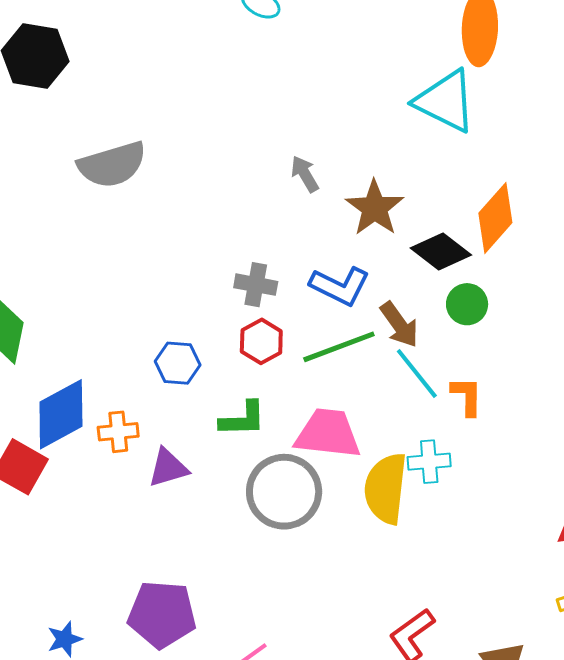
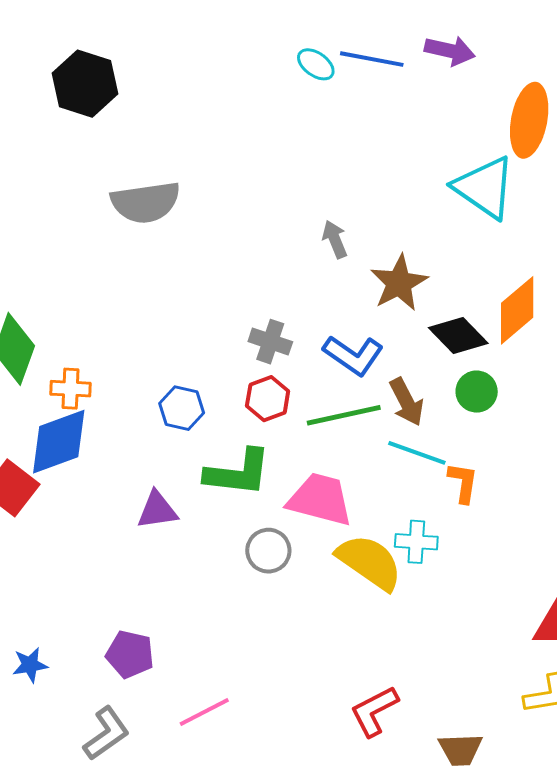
cyan line: (417, 373) -> (417, 453), turned -40
green L-shape: (243, 419) -> (238, 473), size x1.4
orange cross: (118, 432) -> (71, 389), moved
yellow semicircle: (386, 488) -> (369, 562), turned 110
gray circle: (284, 492) -> (268, 551), size x0.6
purple pentagon: (162, 614) -> (130, 654), size x0.7

